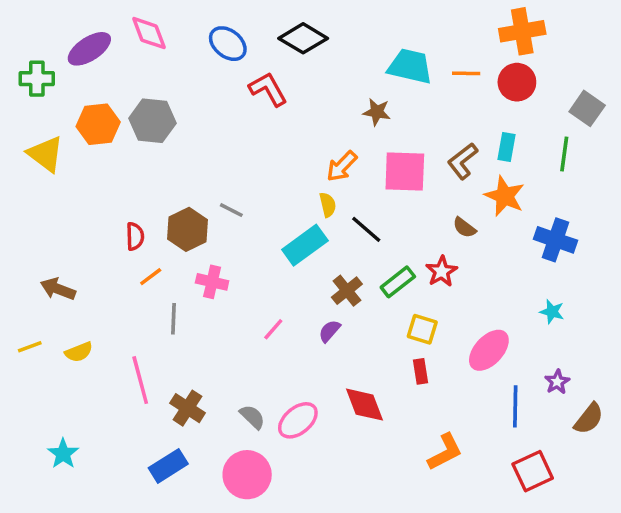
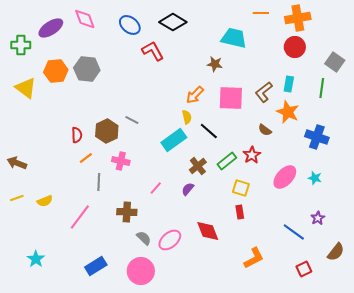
orange line: (466, 73) -> (261, 13), moved
brown arrow: (58, 289) -> (17, 163), moved
pink ellipse: (489, 350) -> (285, 177), moved
pink line: (140, 380) -> (80, 217), turned 52
blue line: (515, 406) -> (294, 232), turned -55
brown cross: (187, 408) -> (127, 212), moved, turned -30
brown semicircle: (589, 419) -> (336, 252), moved
red square: (533, 471) -> (304, 269), size x0.7

